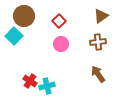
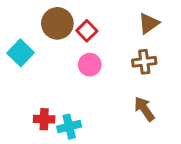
brown circle: (24, 16) -> (57, 23), moved
red cross: (30, 81) -> (44, 119), turned -32

